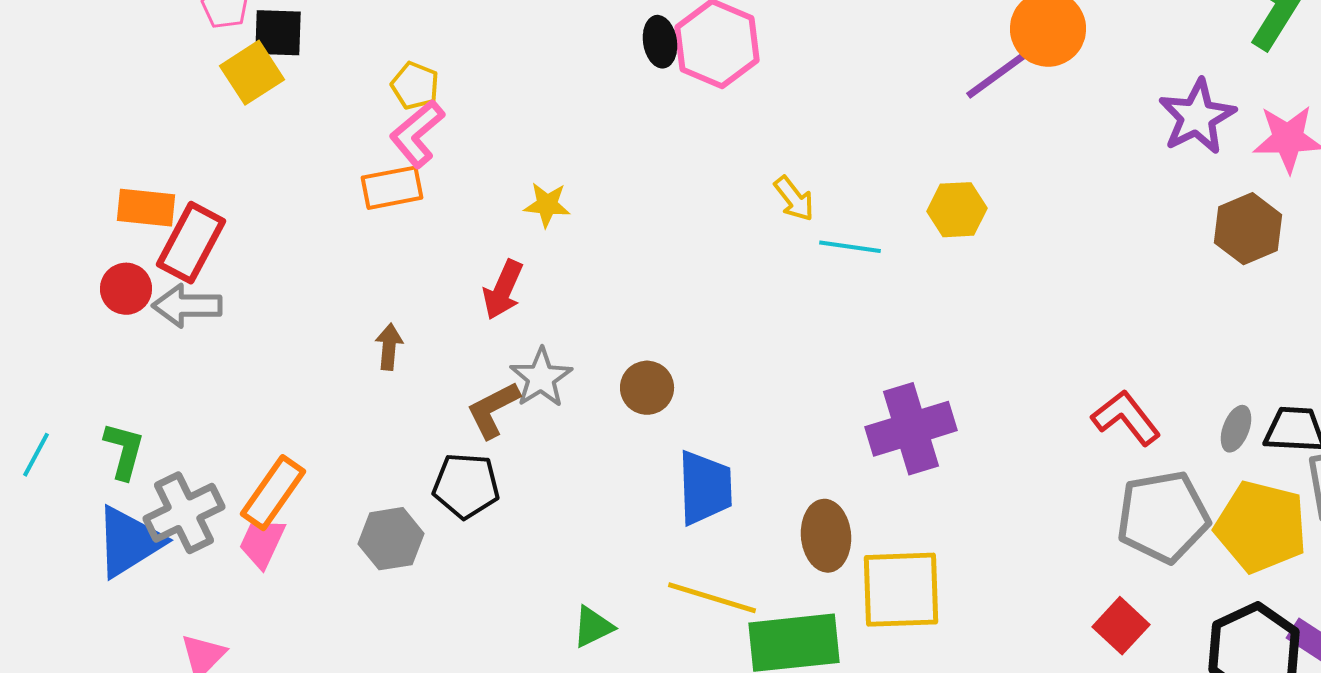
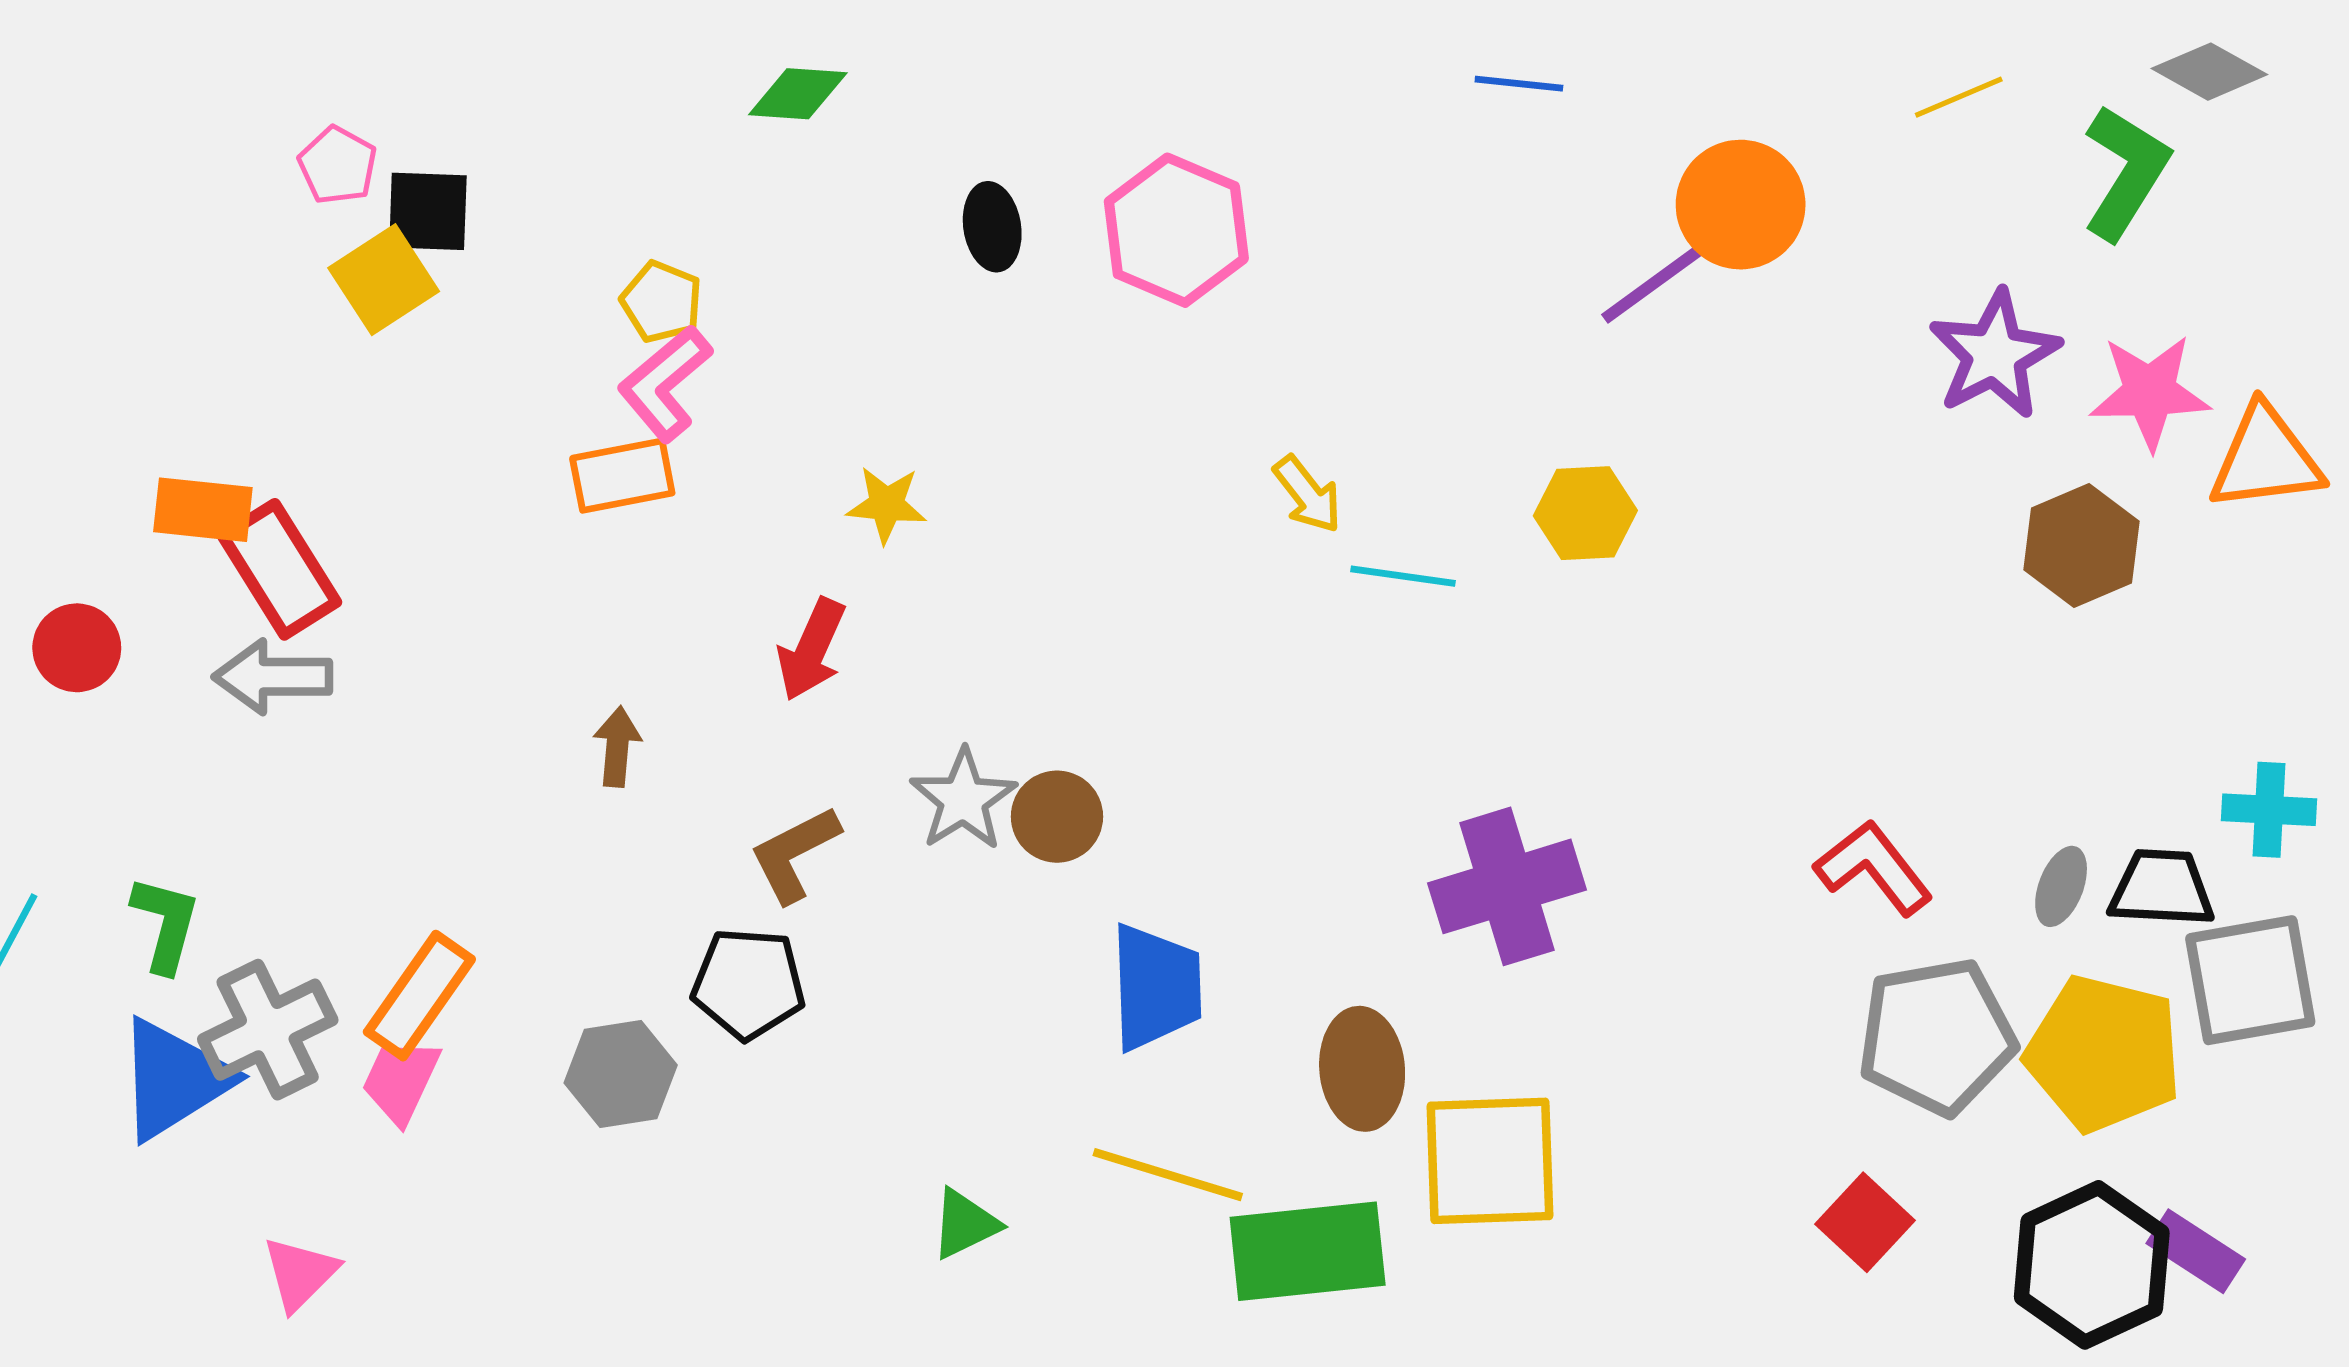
black ellipse: (660, 42) -> (992, 227), moved
red rectangle: (191, 243) -> (280, 569), turned -60
red circle: (126, 289) -> (77, 648), moved
gray star: (541, 378) -> (963, 800), moved

